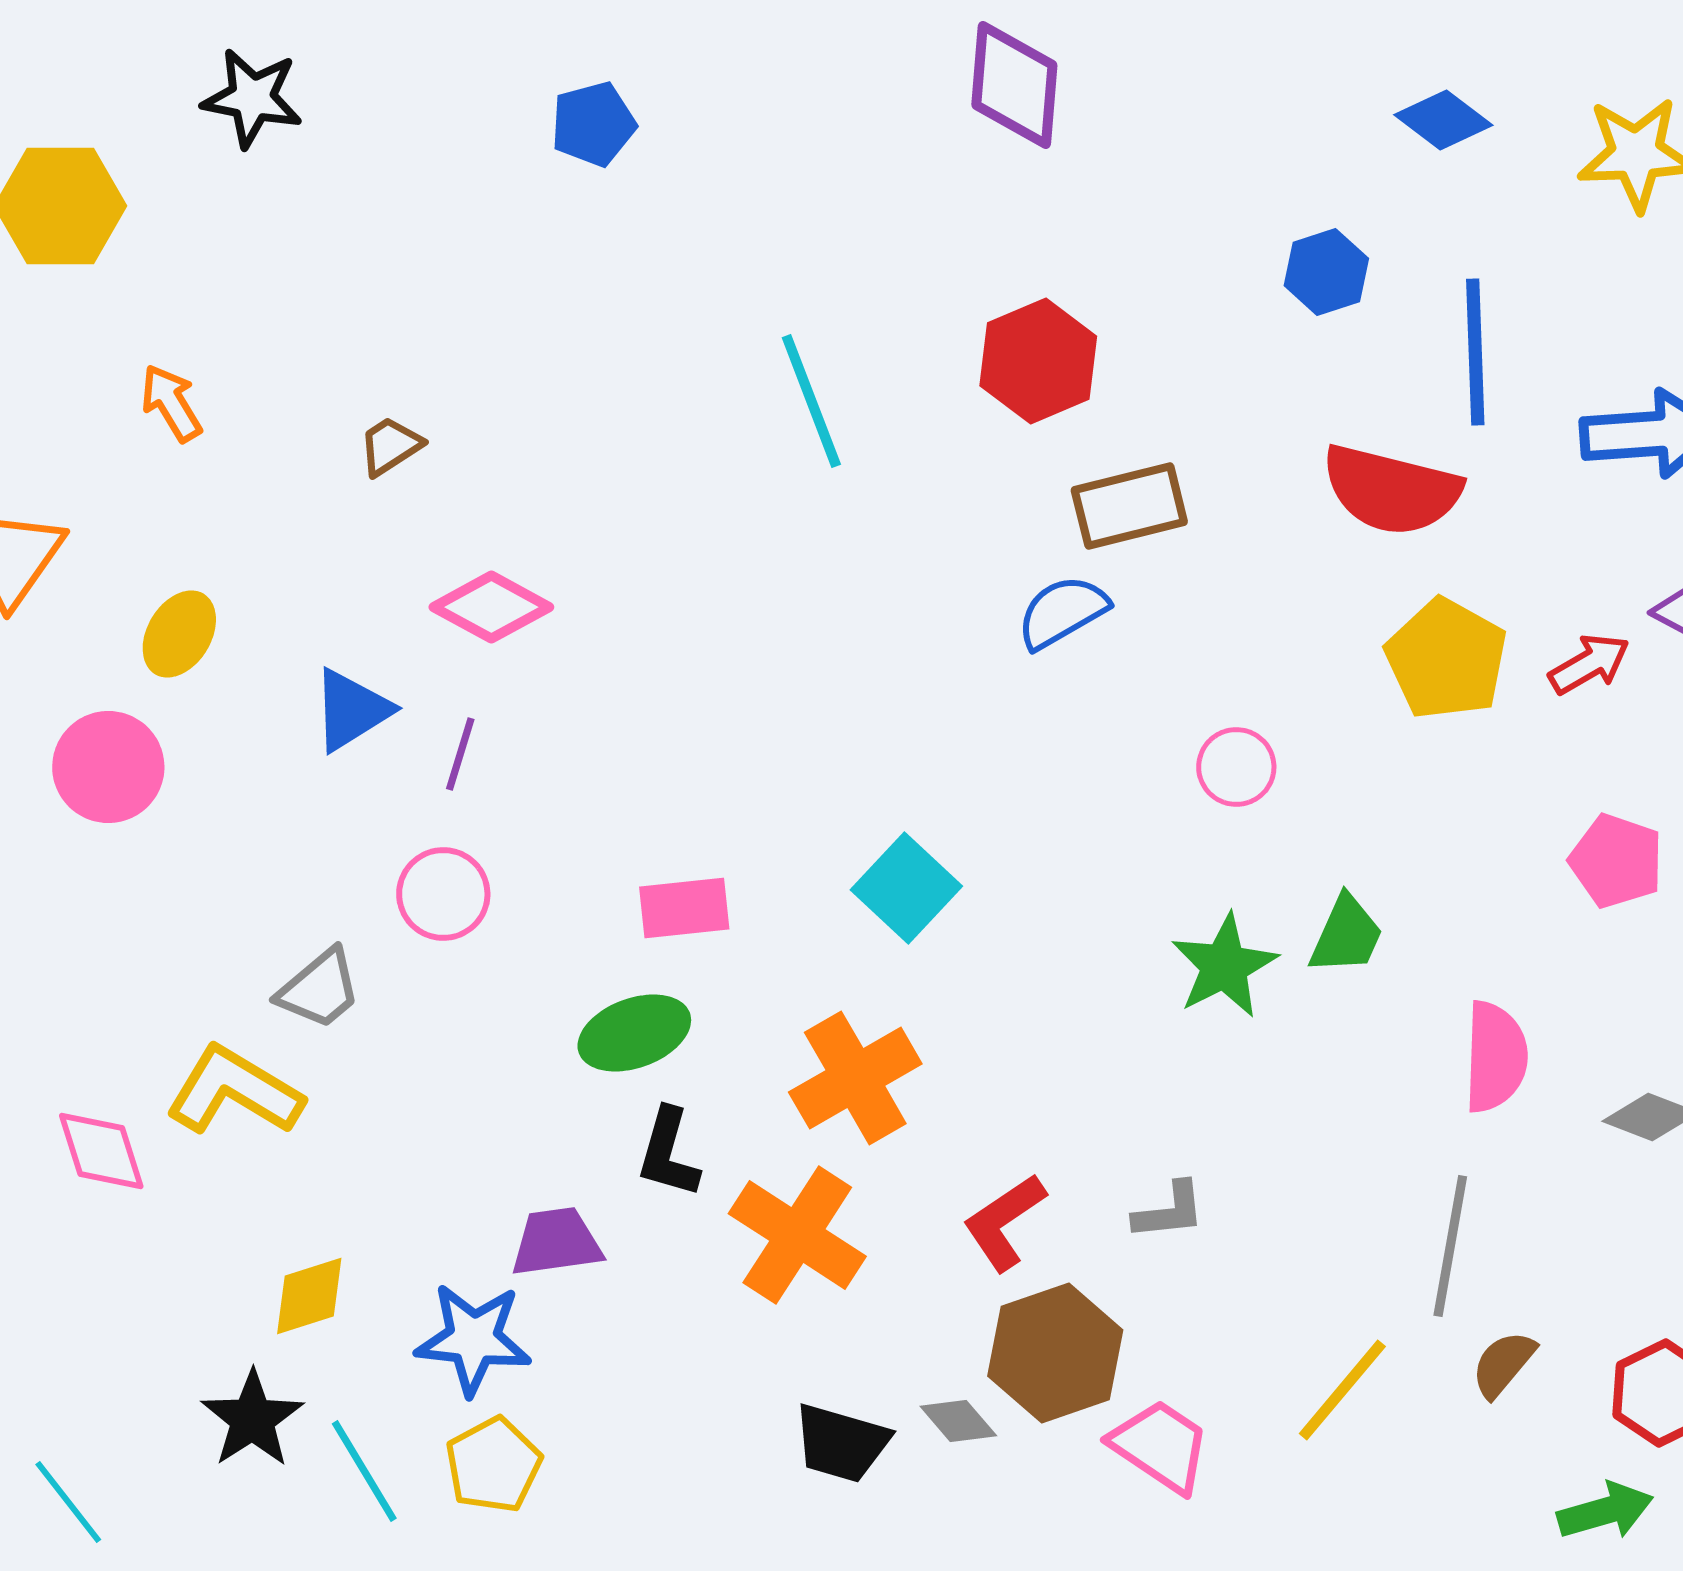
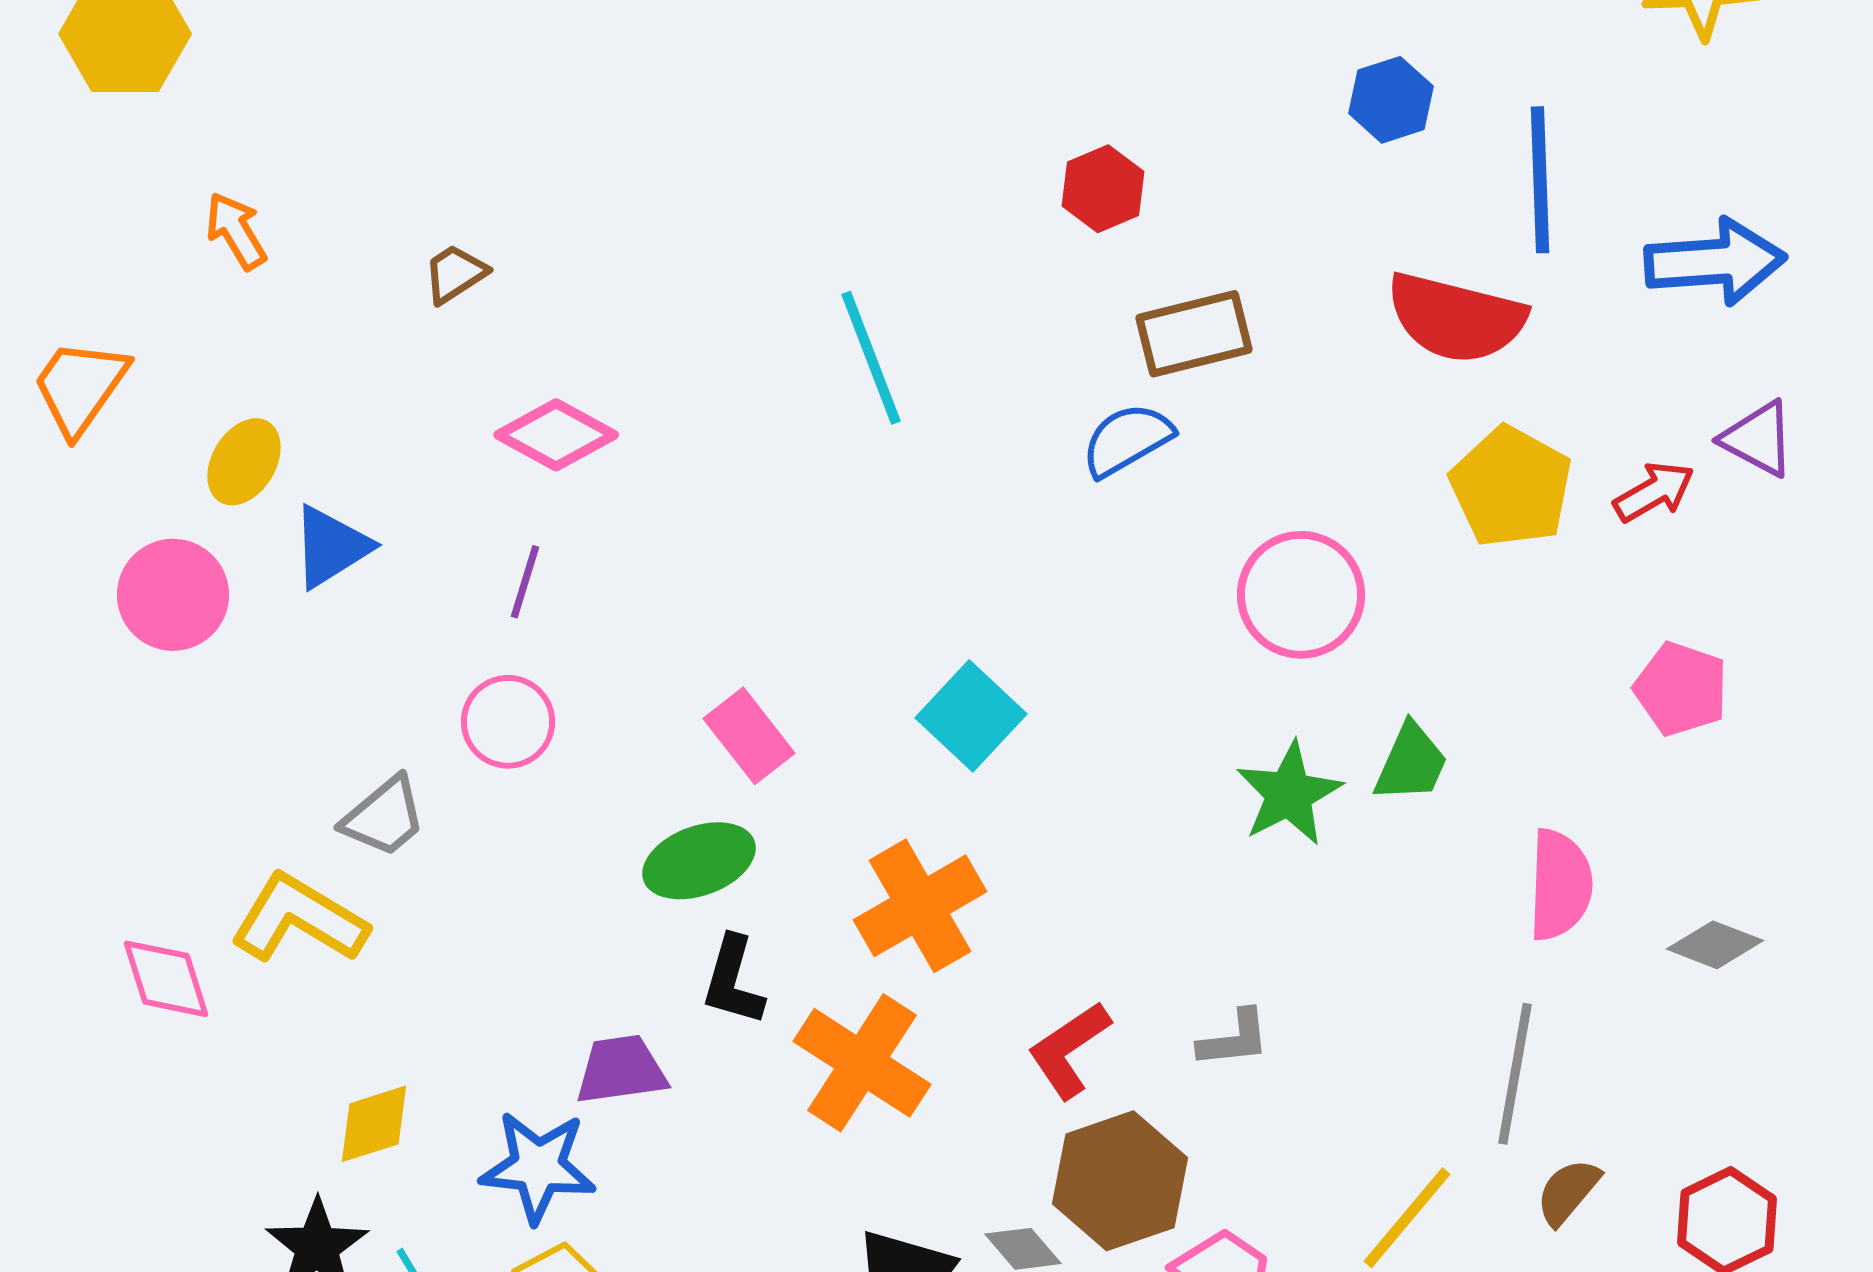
red hexagon: (1038, 361) -> (1103, 189), size x0.7
cyan line: (811, 401) -> (871, 358), moved
blue triangle: (351, 710) -> (331, 547), moved
pink circle: (1236, 767) -> (1301, 595), size x1.6
pink rectangle: (684, 908) -> (749, 736), turned 58

